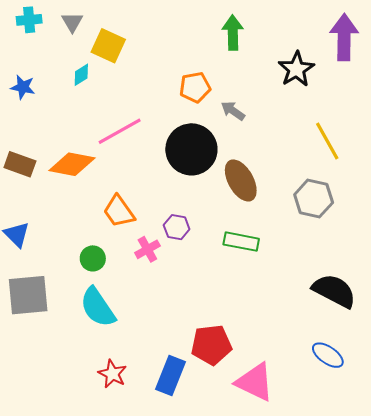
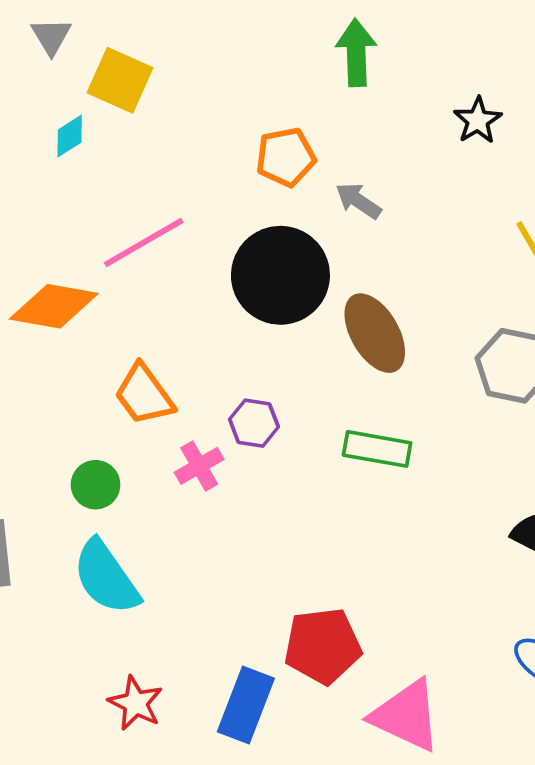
black star: (296, 69) -> (478, 120), size x0.7

